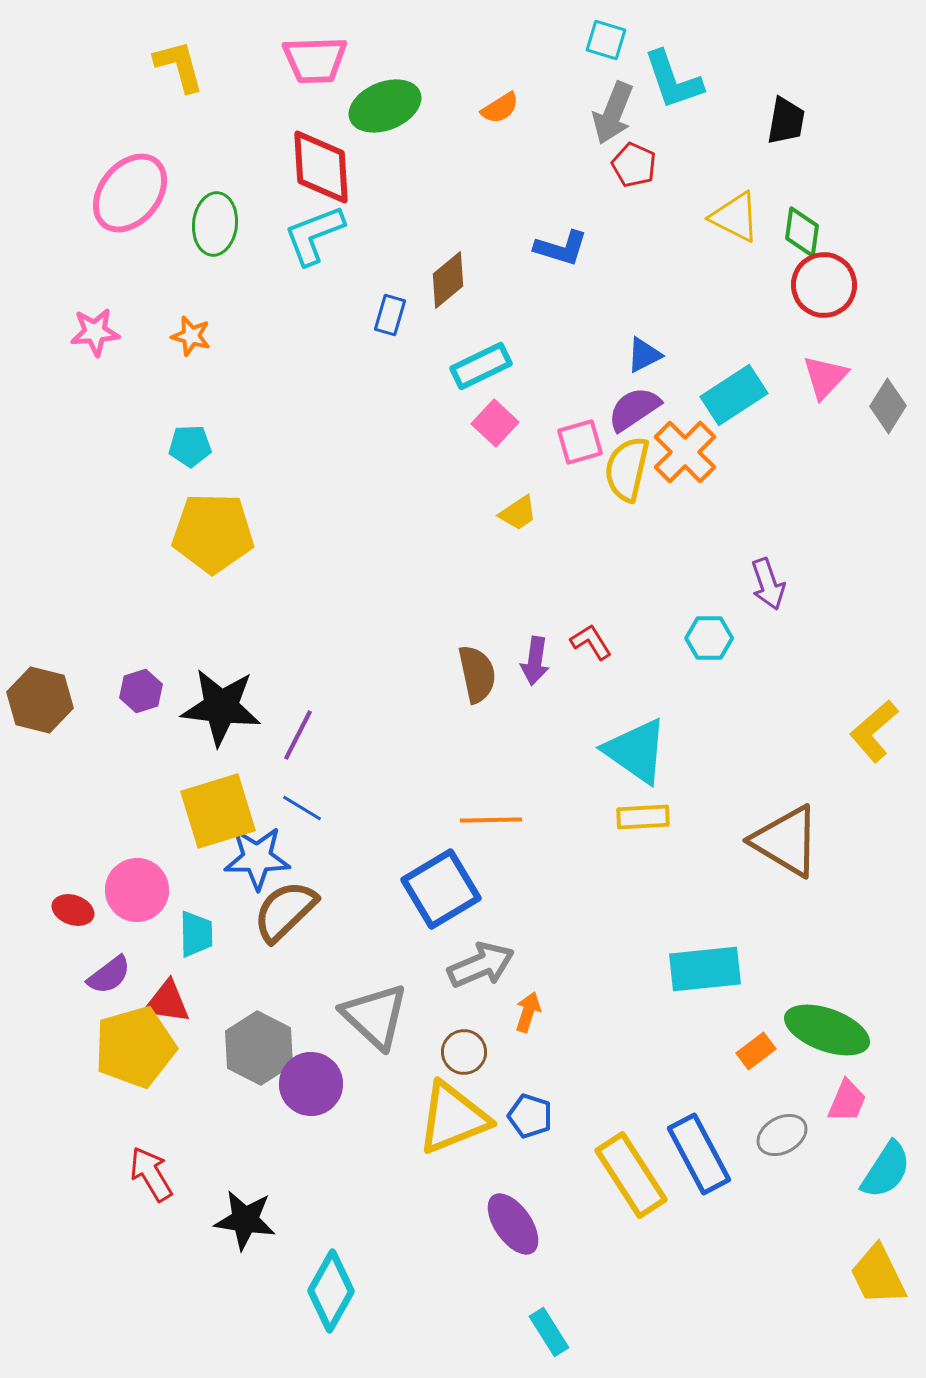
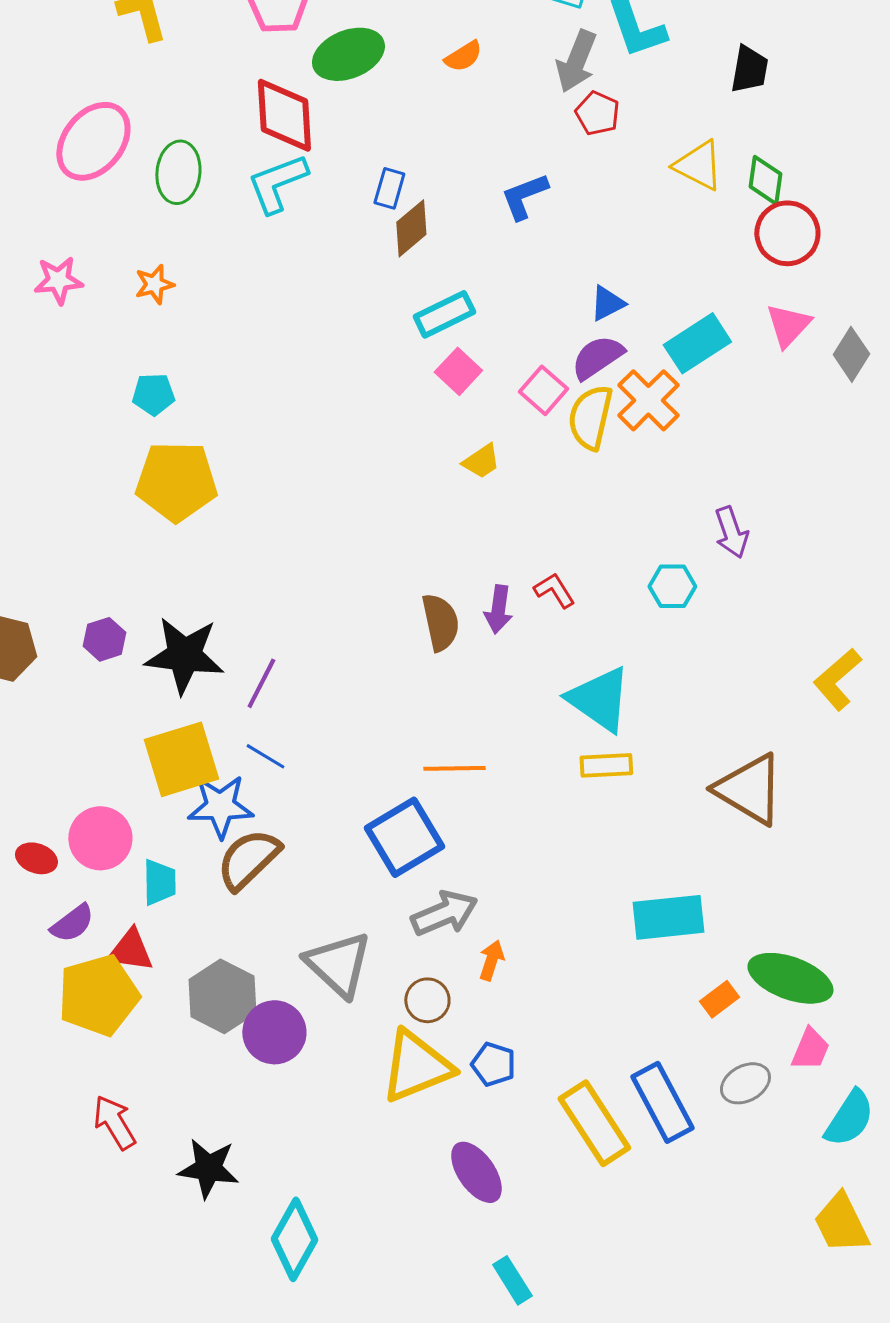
blue L-shape: (561, 248) -> (524, 196), turned 142
blue rectangle: (390, 315) -> (389, 188), moved
orange star: (191, 336) -> (154, 284), turned -30
pink square: (580, 442) -> (543, 390), turned -33

